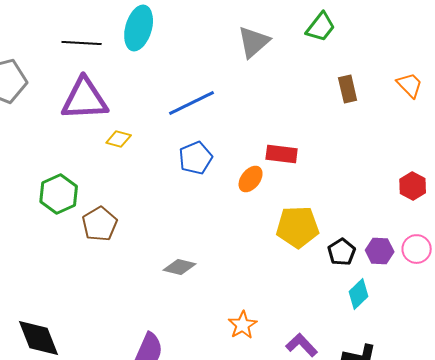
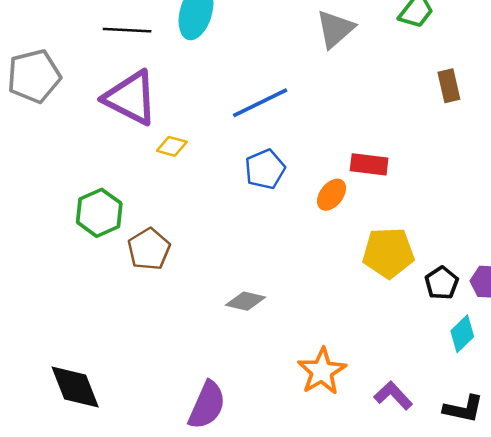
purple triangle: (85, 99) -> (131, 98), turned 30
orange star: (243, 325) -> (322, 371), size x1.4

